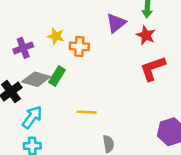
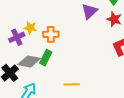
yellow star: (56, 36) -> (30, 28), moved
orange cross: (79, 46) -> (51, 34), moved

